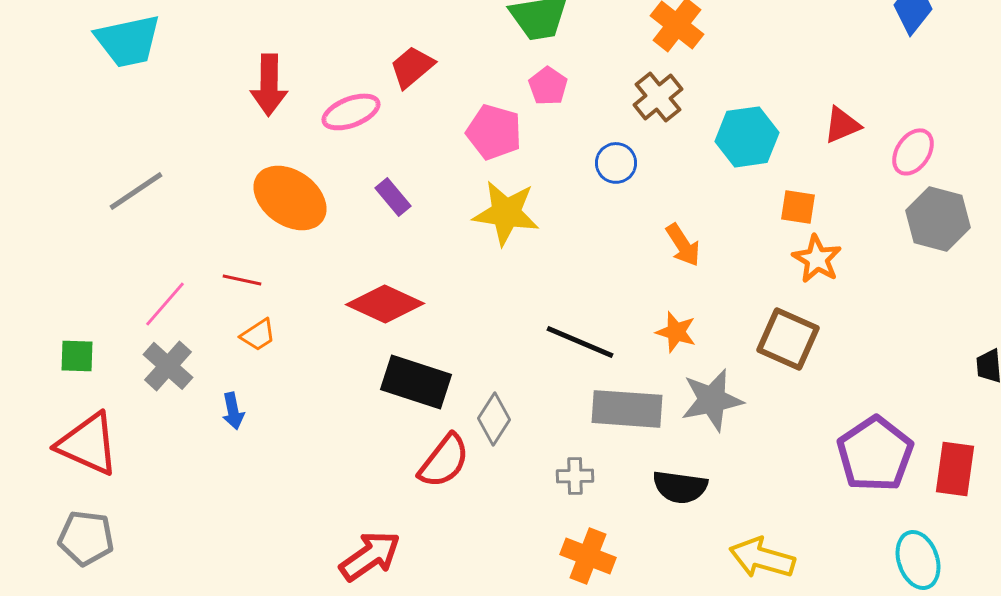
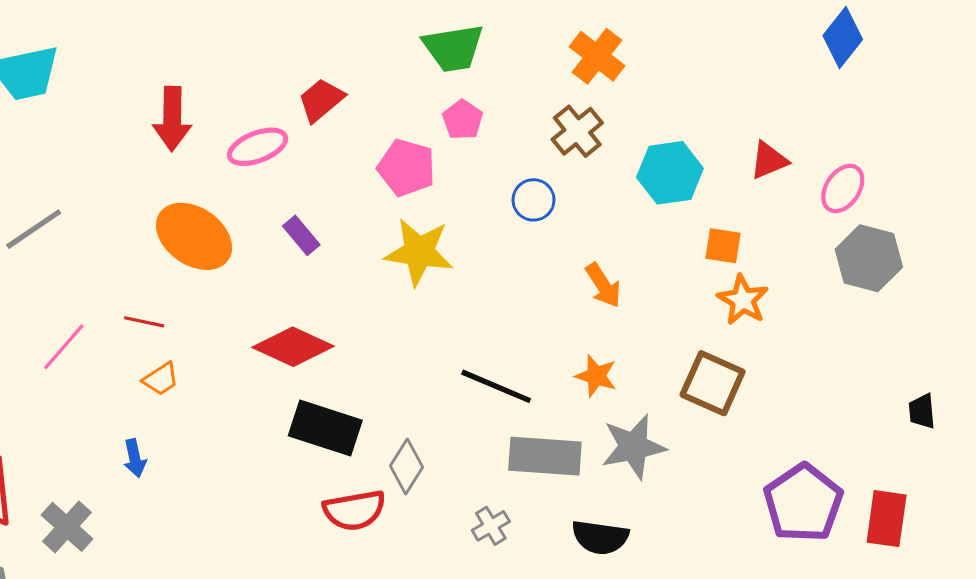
gray cross: (168, 366) -> (67, 527), moved
red semicircle: (444, 461) -> (354, 510), turned 42
gray cross: (575, 476) -> (491, 526), turned -30

